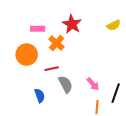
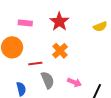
orange cross: (57, 43) -> (60, 51), moved
pink arrow: (93, 84) -> (74, 82), turned -32

